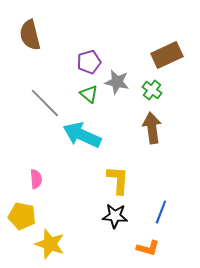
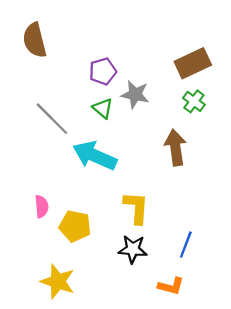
green cross: (152, 90) -> (194, 101), moved
yellow pentagon: (22, 216) -> (75, 226), moved

